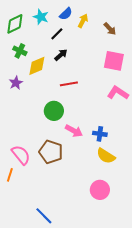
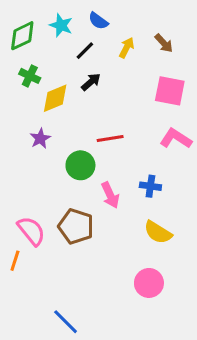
blue semicircle: (66, 14) -> (98, 21), turned 80
yellow arrow: (83, 21) -> (127, 48), moved
purple star: (16, 83) -> (40, 139), moved
red line: (69, 84) -> (110, 139), moved
pink arrow: (74, 131) -> (110, 195), turned 36
blue cross: (100, 134) -> (150, 186), moved

